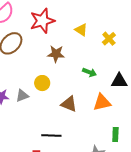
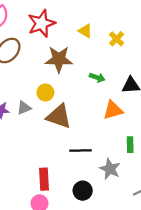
brown star: (56, 54) -> (59, 59), size x1.4
brown triangle: (69, 104) -> (59, 116), moved, size x1.4
black line: (51, 135) -> (80, 150), moved

